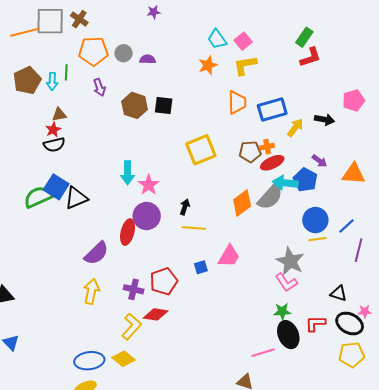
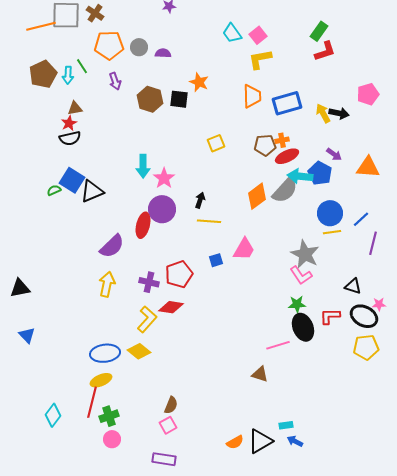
orange star: (208, 65) -> (199, 82), moved, turned -30
green line: (66, 72) -> (82, 66), turned -35
yellow arrow: (295, 128) -> (323, 113), moved, turned -66
yellow square: (201, 150) -> (216, 143), size x0.6
green semicircle: (38, 197) -> (54, 190), size x0.5

